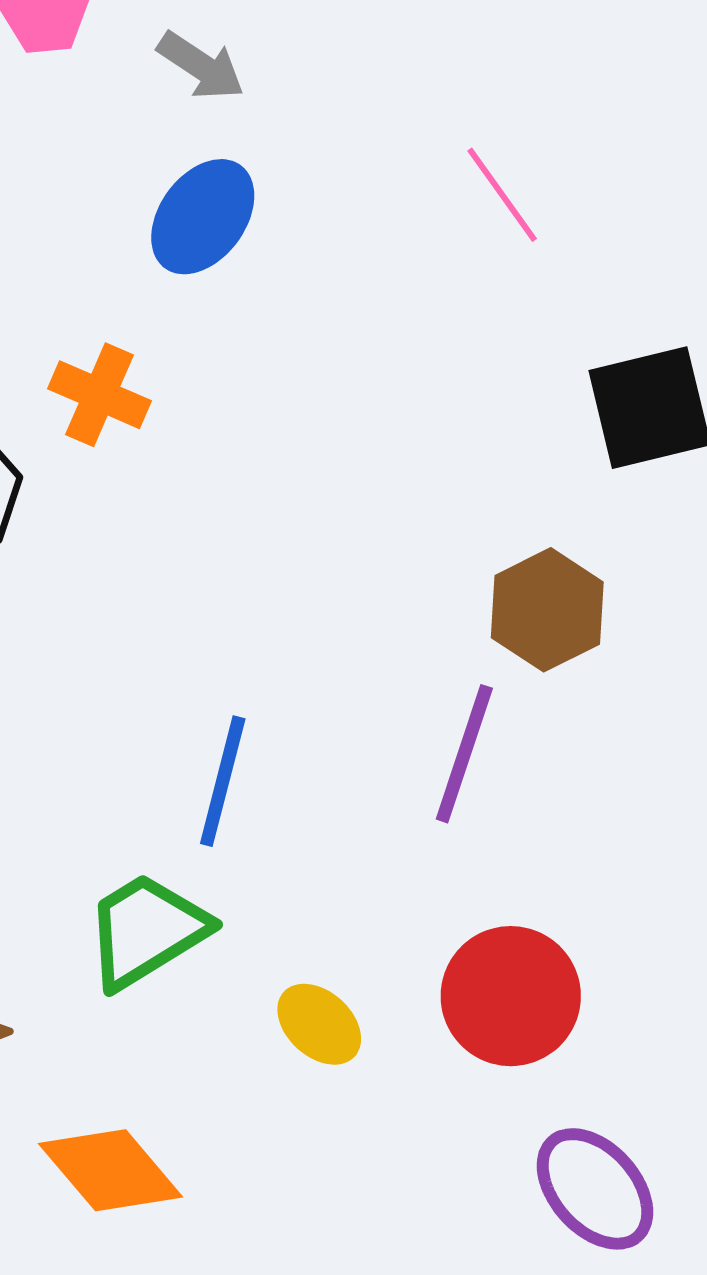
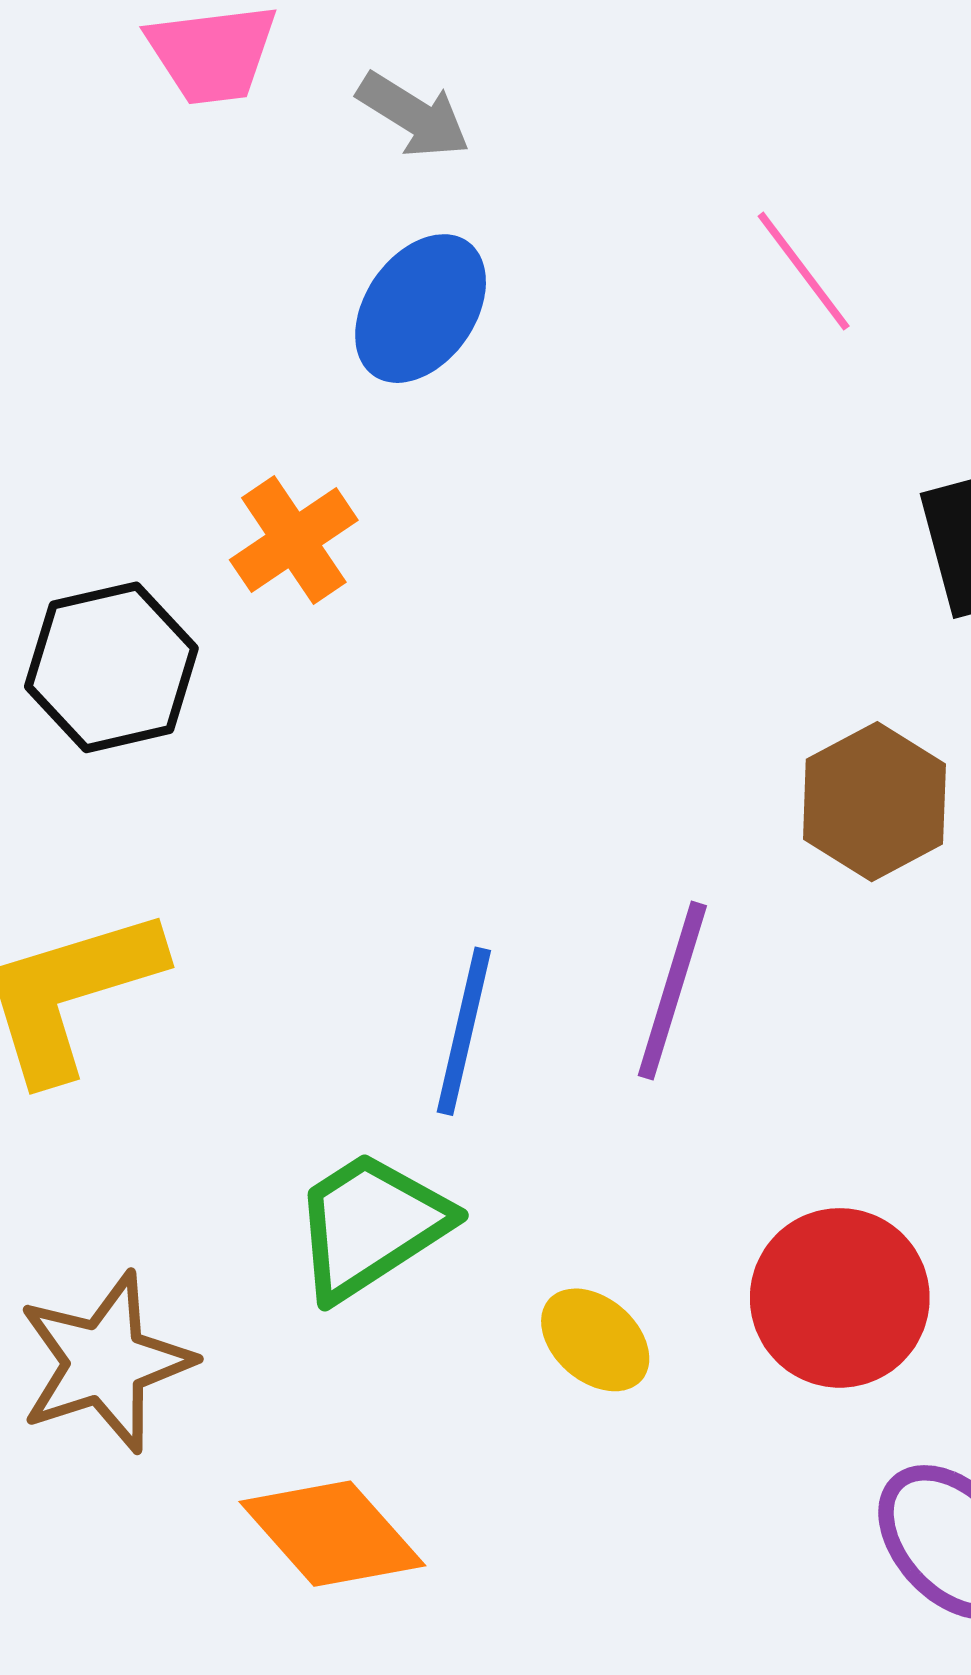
orange cross: (99, 395) -> (294, 540), turned 34
purple line: (464, 754) -> (672, 991), moved

